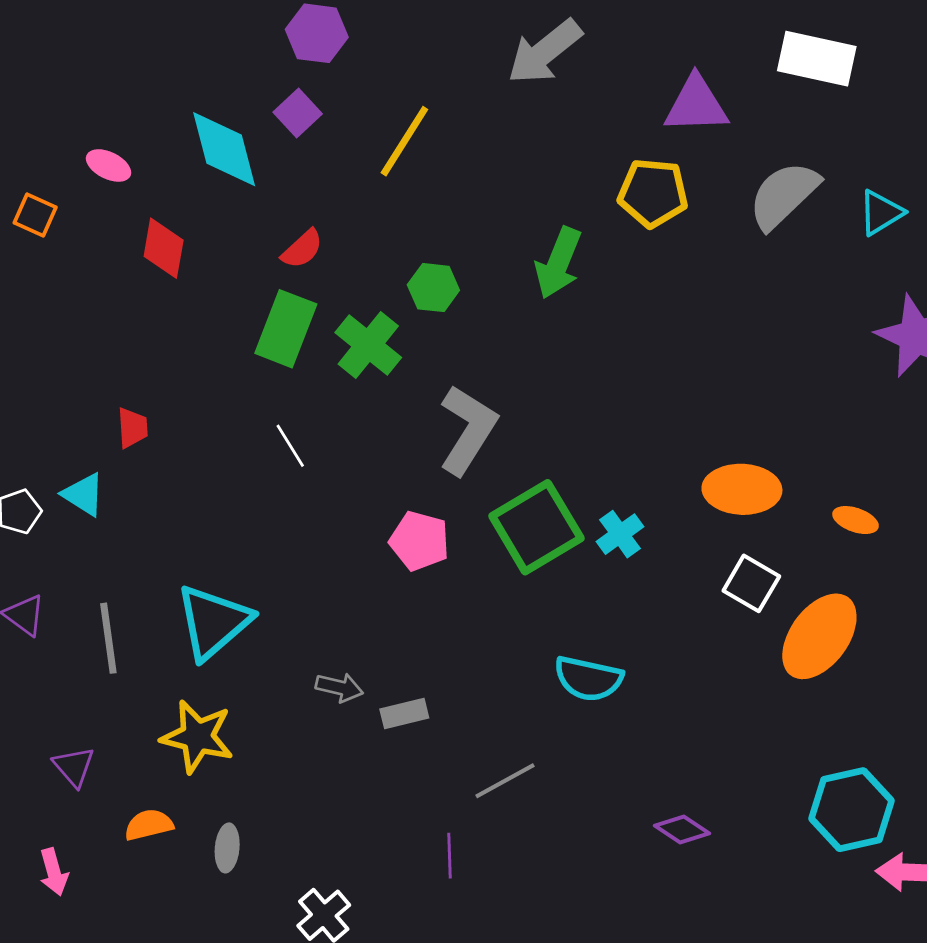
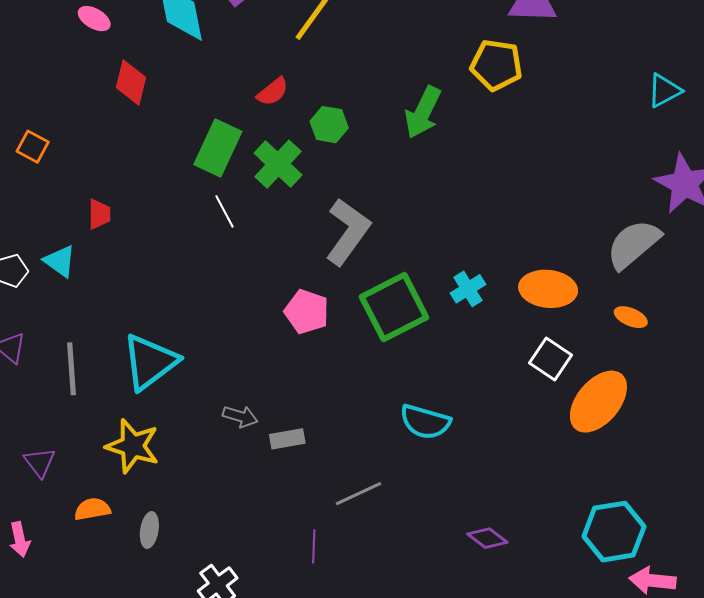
gray semicircle: (784, 195) -> (633, 244), moved
orange square: (35, 215) -> (33, 147), moved
red semicircle: (302, 249) -> (273, 92), moved
white line: (290, 446) -> (225, 211), moved
cyan cross: (620, 534) -> (468, 289), moved

